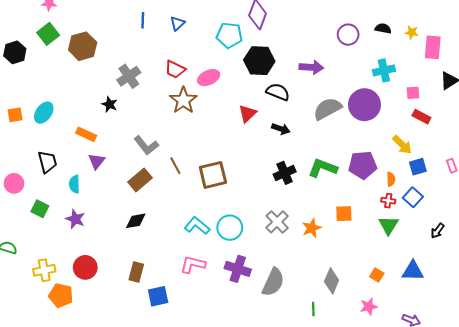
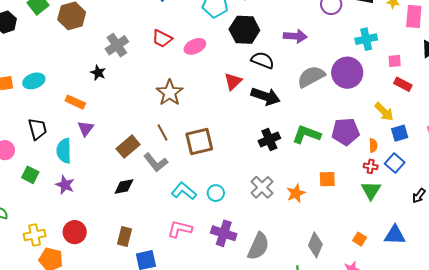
brown star: (183, 100) -> (170, 93), moved
cyan ellipse: (44, 113) -> (34, 81), turned 35
black arrow: (281, 129) -> (266, 96), size x1.6
gray L-shape: (146, 145) -> (156, 162), moved
cyan semicircle: (74, 184) -> (64, 151), size x1.4
cyan circle: (230, 228) -> (216, 193), size x0.7

